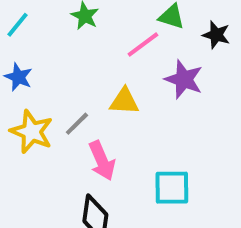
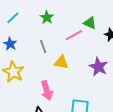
purple star: (184, 79) -> (98, 67), moved
gray line: (77, 124) -> (43, 46), moved, turned -72

